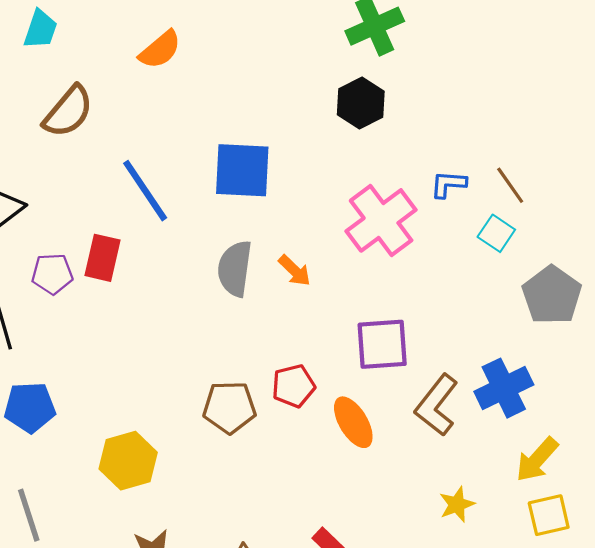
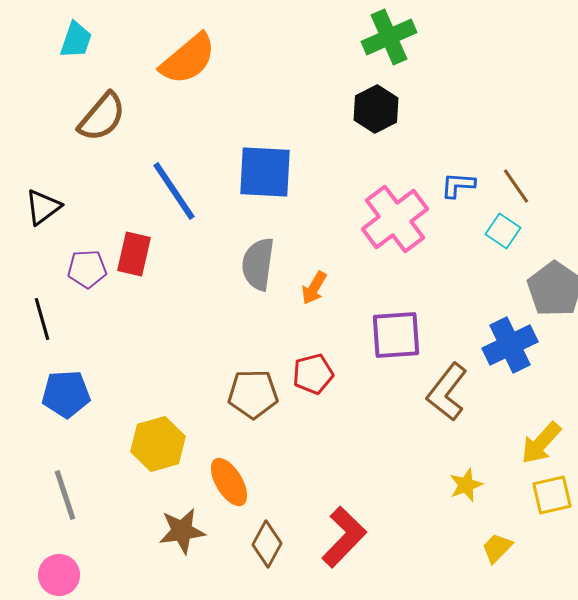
orange semicircle: (160, 50) -> (188, 59), size x1.4
orange arrow: (295, 271) -> (314, 288), moved, turned 76
blue cross: (504, 388) -> (510, 345), moved
orange ellipse: (353, 422) -> (229, 482), moved

